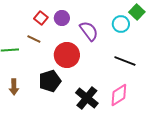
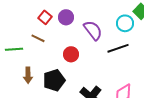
red circle: (67, 55) -> (71, 54), size x0.6
black line: (125, 61) -> (118, 48), moved, turned -40
brown arrow: (14, 87) -> (28, 75), moved

